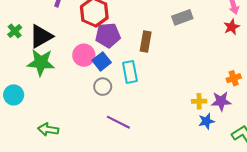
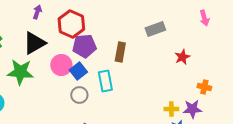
red star: (232, 27) -> (182, 57), moved
black triangle: (41, 36) -> (34, 43), moved
orange cross: (234, 78) -> (204, 87), turned 32

